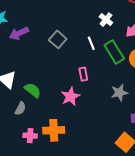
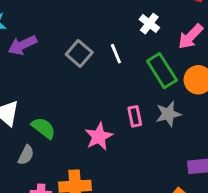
white line: (91, 43) -> (116, 54), moved
pink rectangle: (83, 74) -> (135, 116), moved
gray star: (119, 93) -> (168, 114), moved

